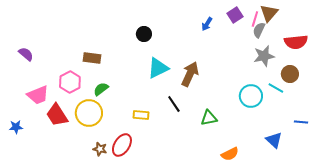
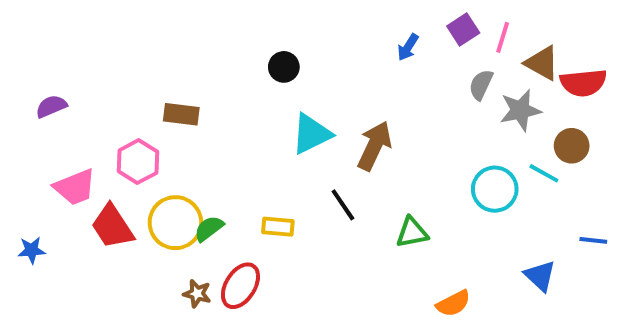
brown triangle: (269, 13) -> (542, 63), moved, turned -42
gray semicircle: (259, 30) -> (481, 85), moved
purple semicircle: (26, 54) -> (51, 106), turned -63
green semicircle: (101, 89) -> (209, 229), moved

